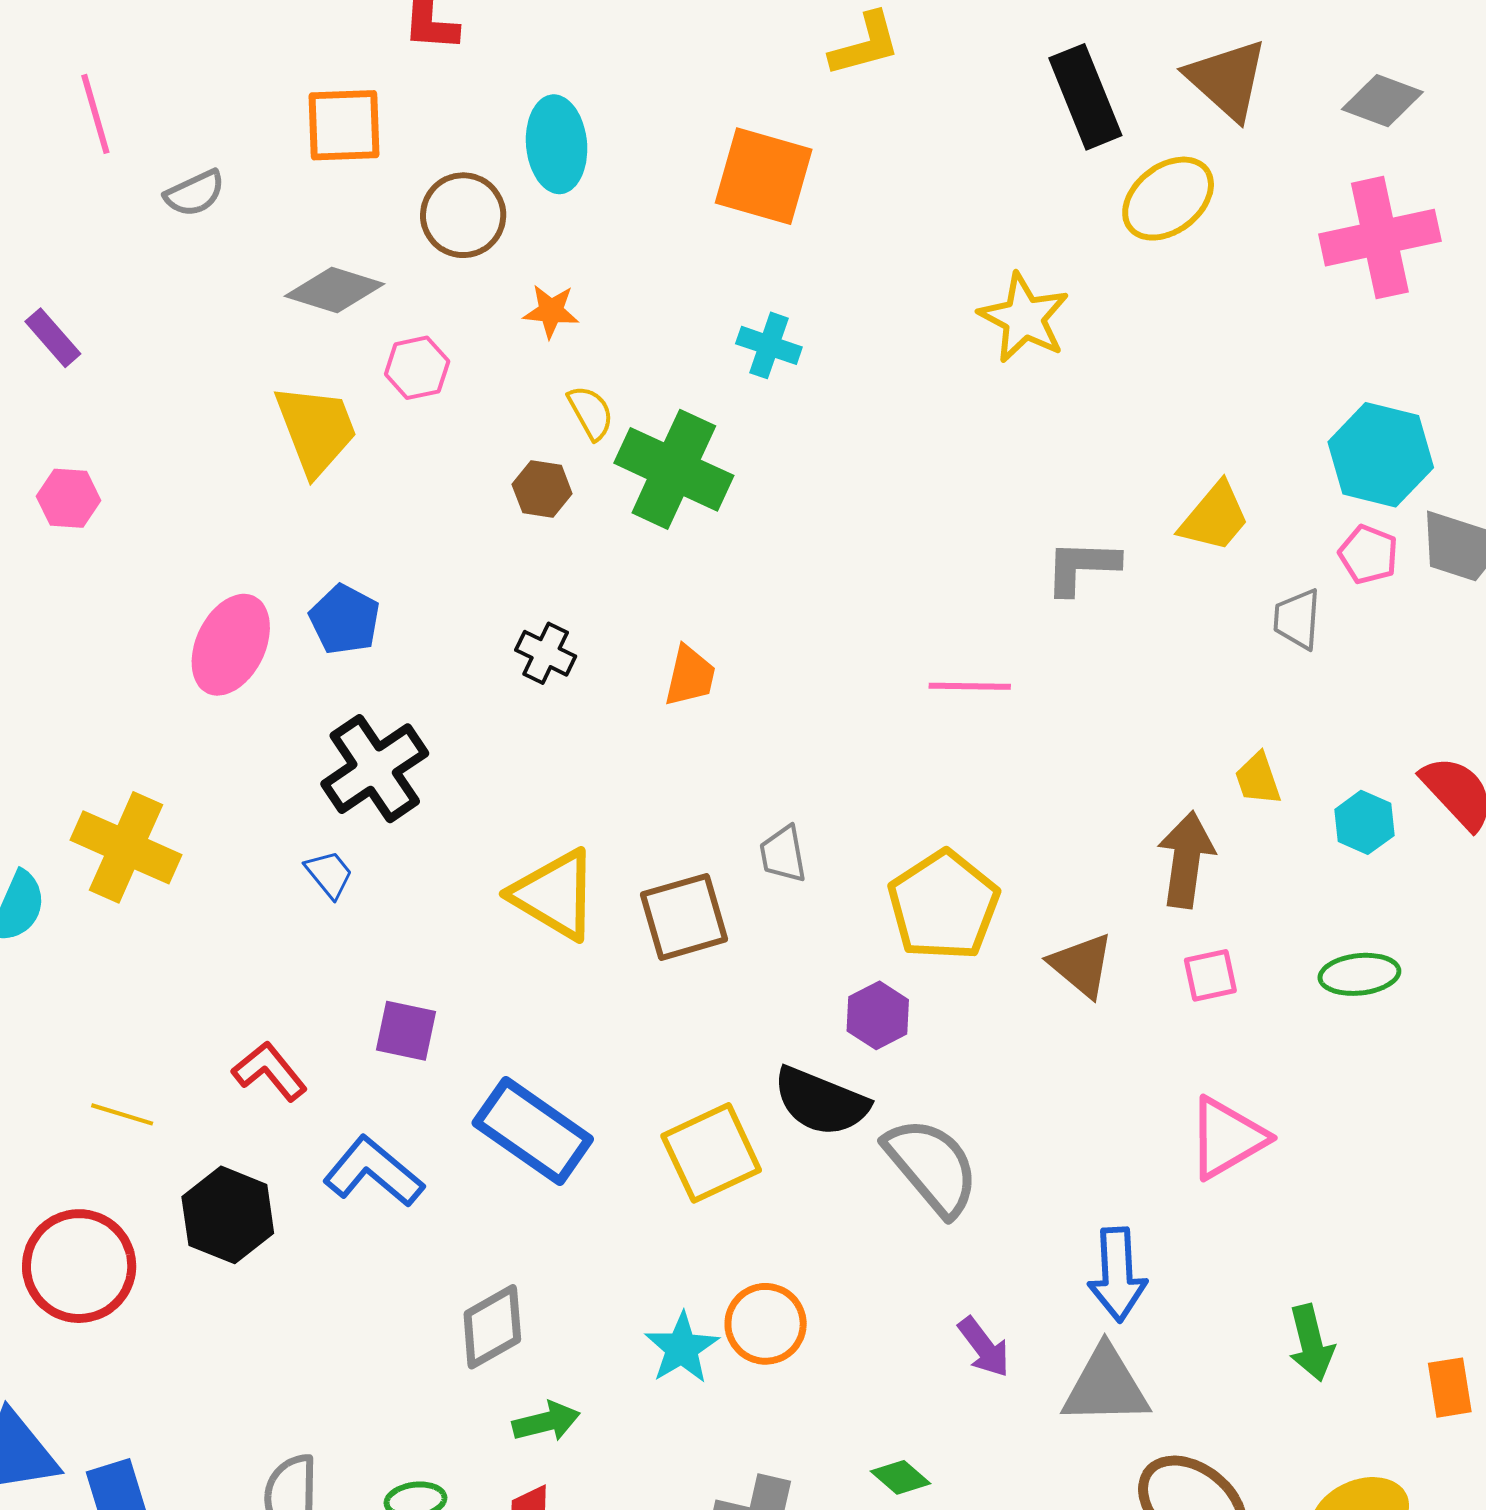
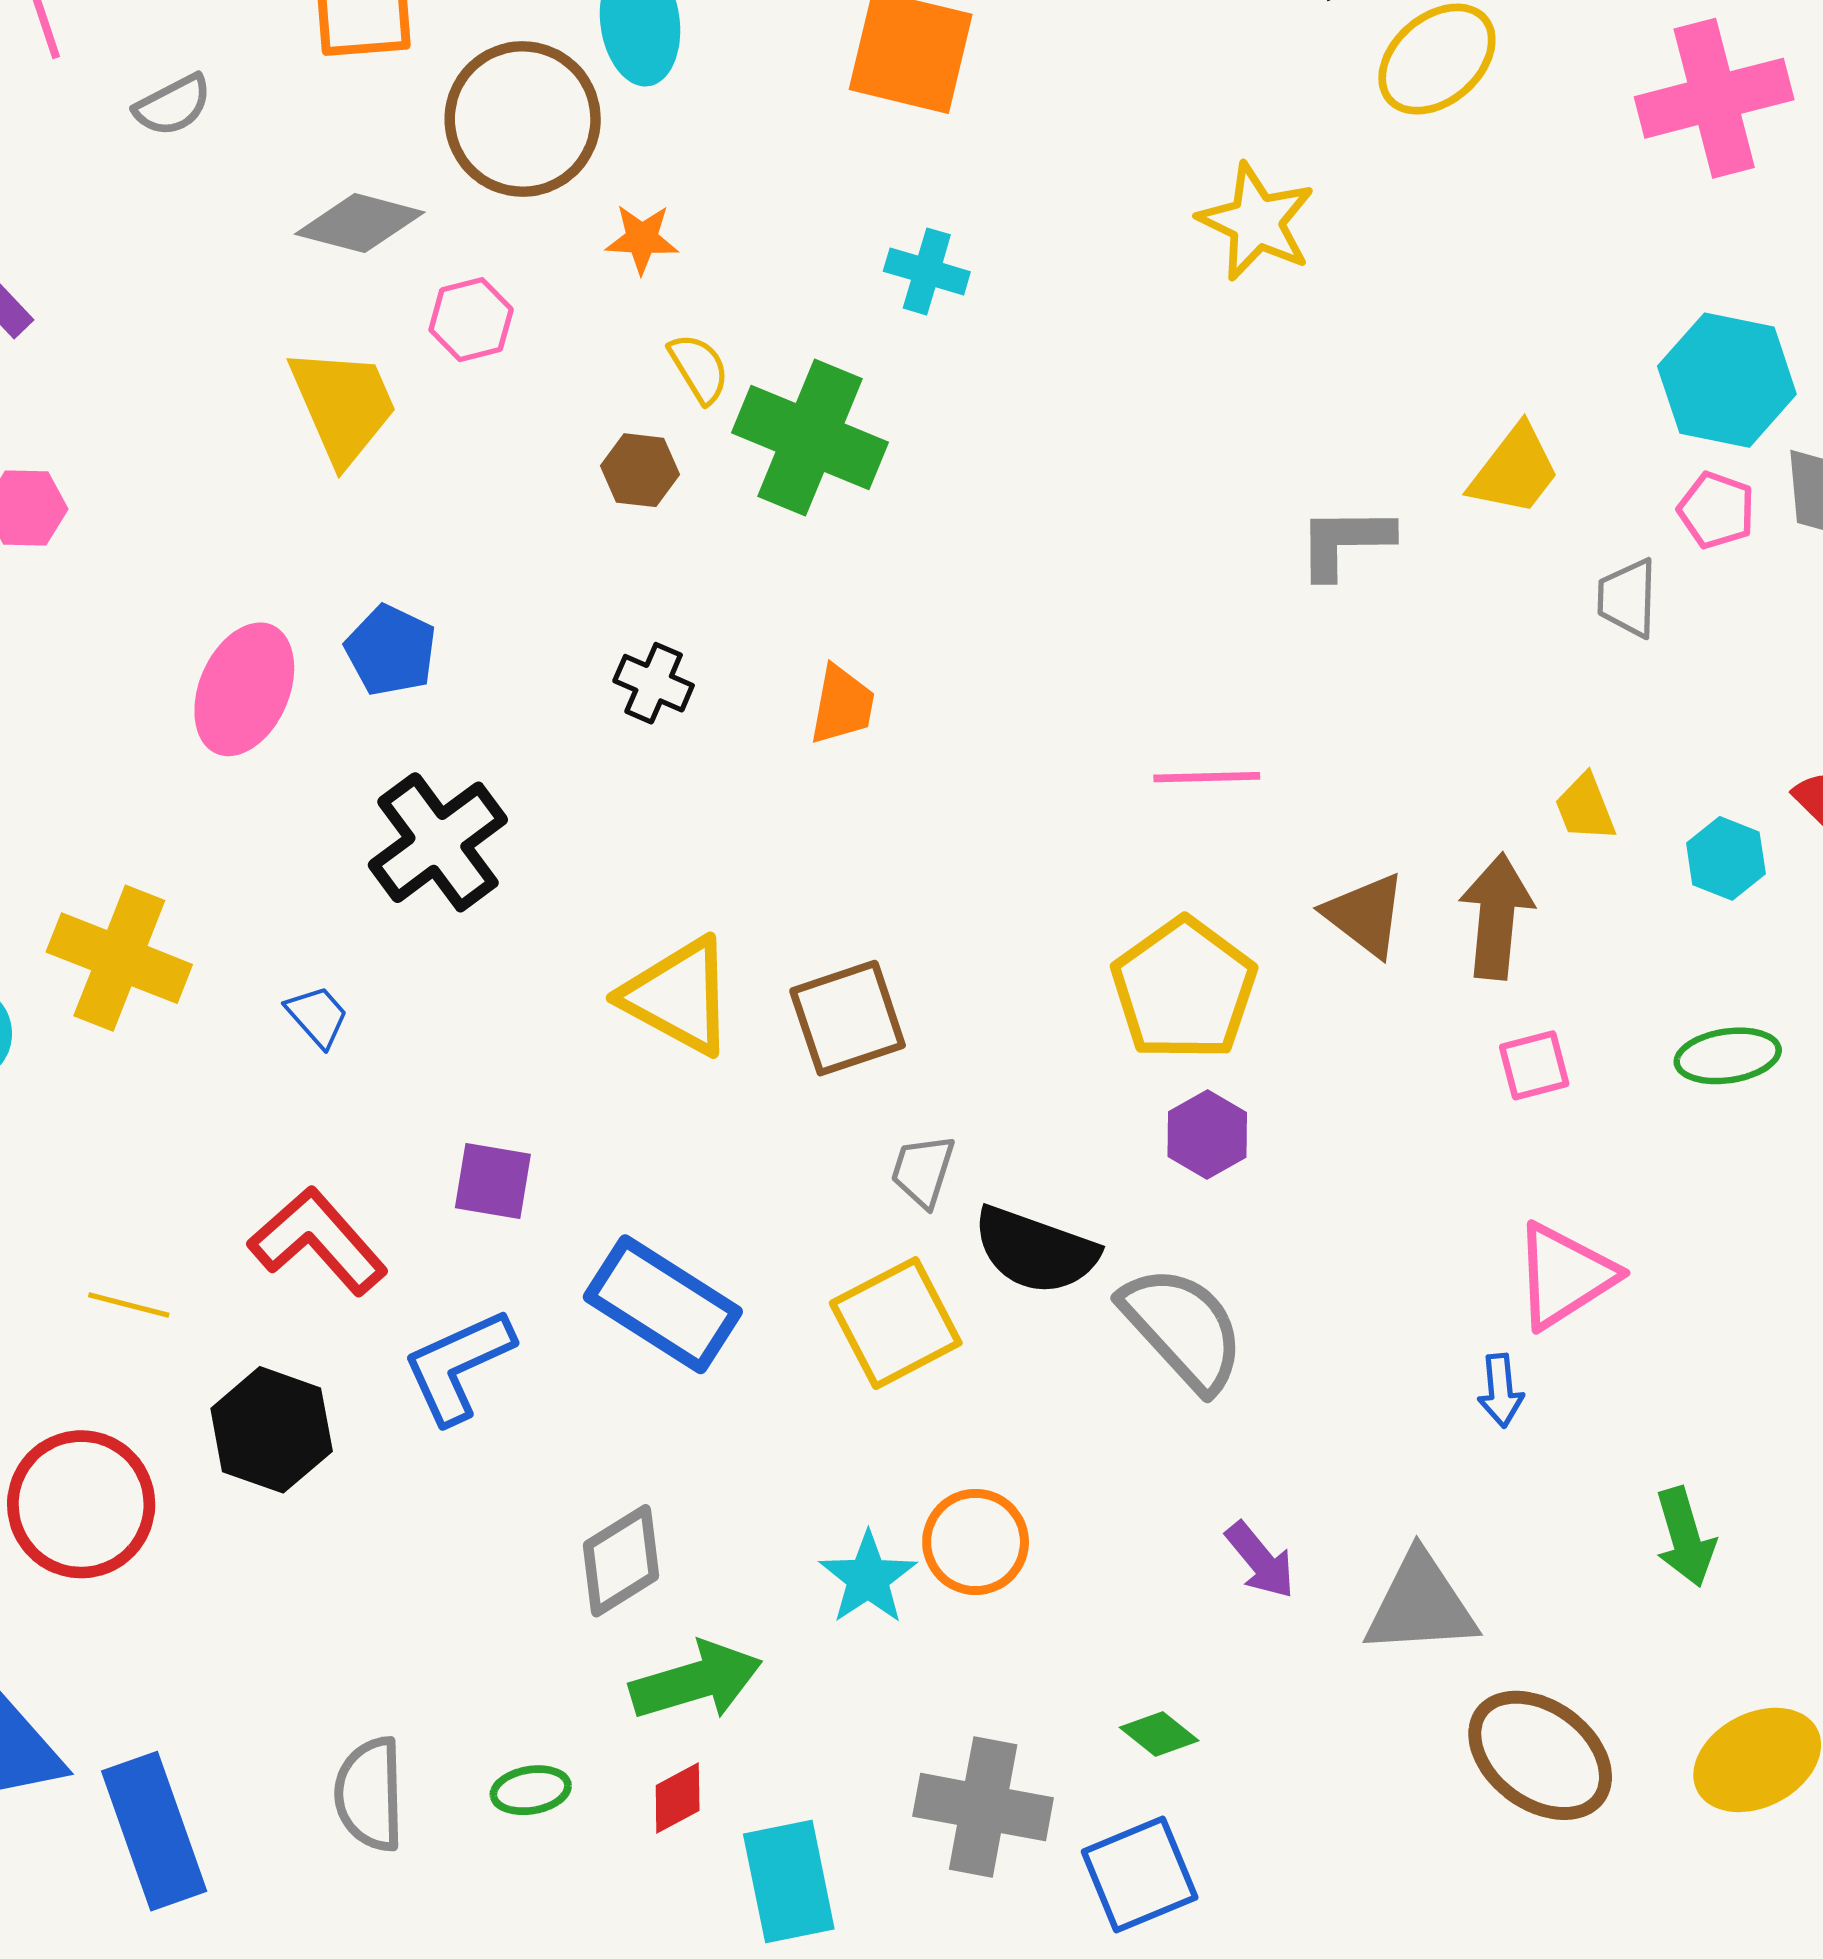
brown circle: (463, 215) -> (523, 119), size x1.4
pink line: (970, 686) -> (1207, 777), moved
gray trapezoid: (783, 854) -> (923, 1171), moved, turned 30
blue trapezoid: (329, 874) -> (317, 1016), moved
brown triangle: (1082, 965) -> (1365, 915), moved
purple hexagon: (878, 1015) -> (1207, 1134), moved
red L-shape: (270, 1071) -> (318, 1241), size x1.4
blue L-shape: (373, 1172) -> (458, 1366), turned -62
blue arrow: (1117, 1274) -> (1501, 1391), moved, size x0.6
green arrow: (546, 1422) -> (696, 1681), size x1.5

